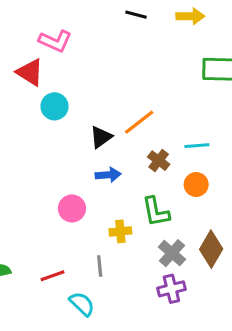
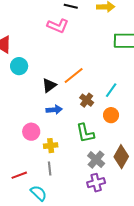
pink L-shape: (55, 41) -> (58, 26), moved
cyan line: (197, 146) -> (111, 90), turned -49
yellow cross: (120, 231) -> (51, 146), moved

